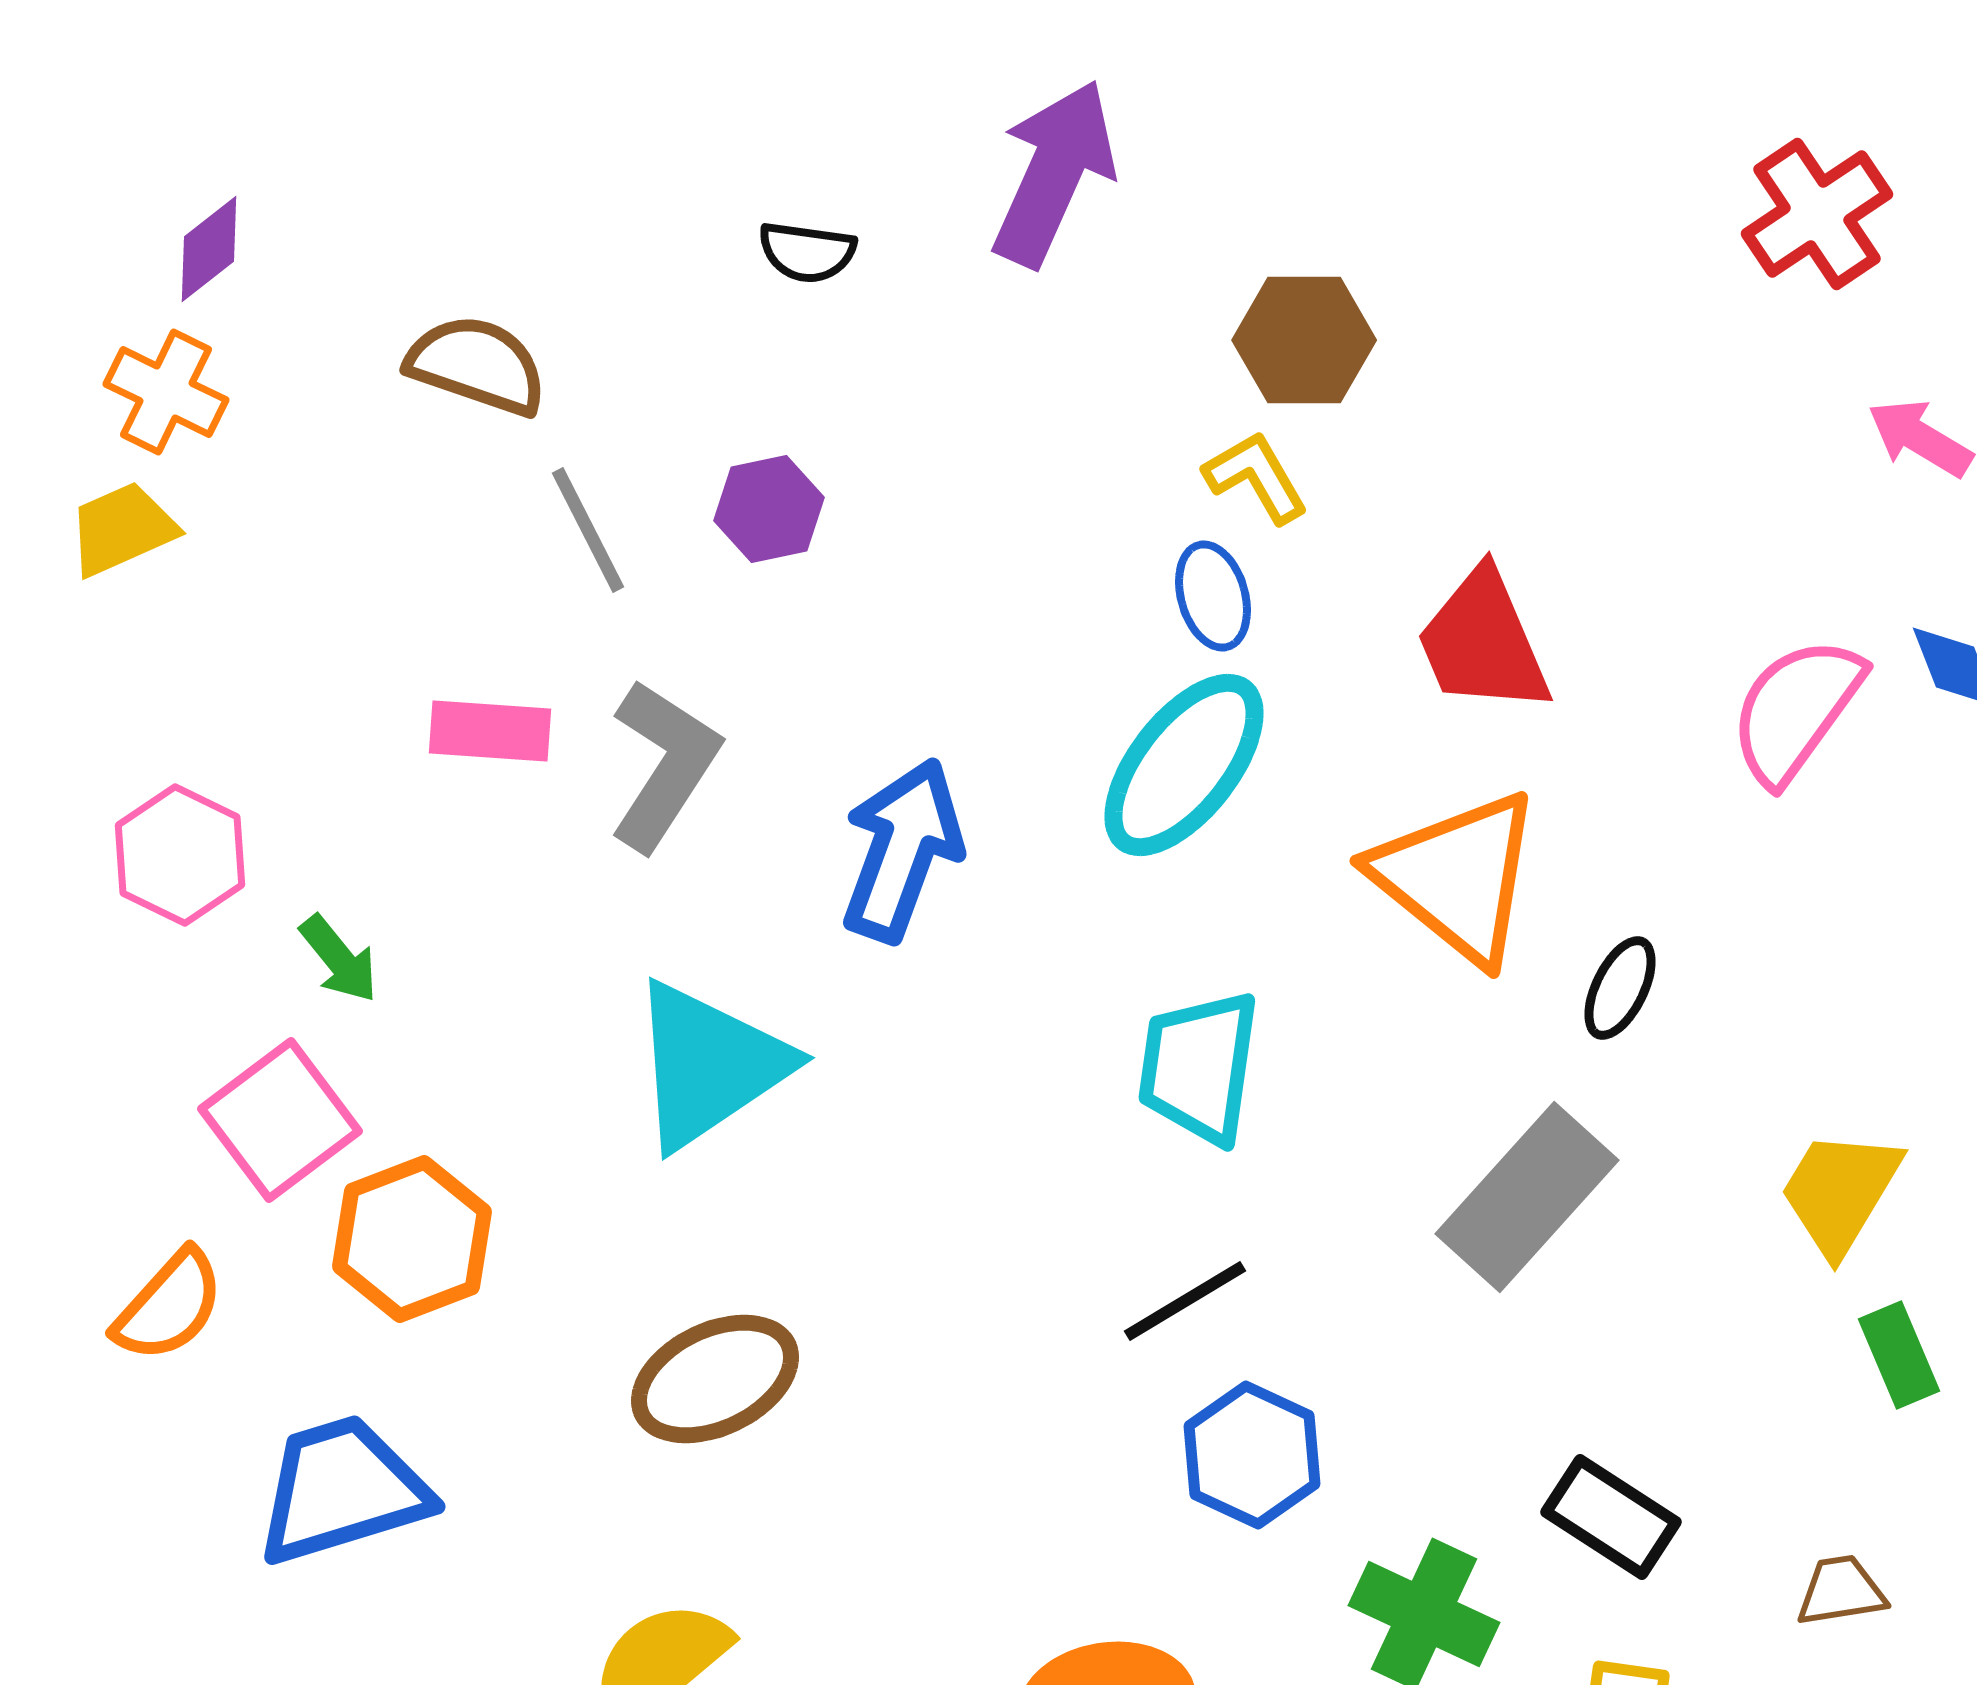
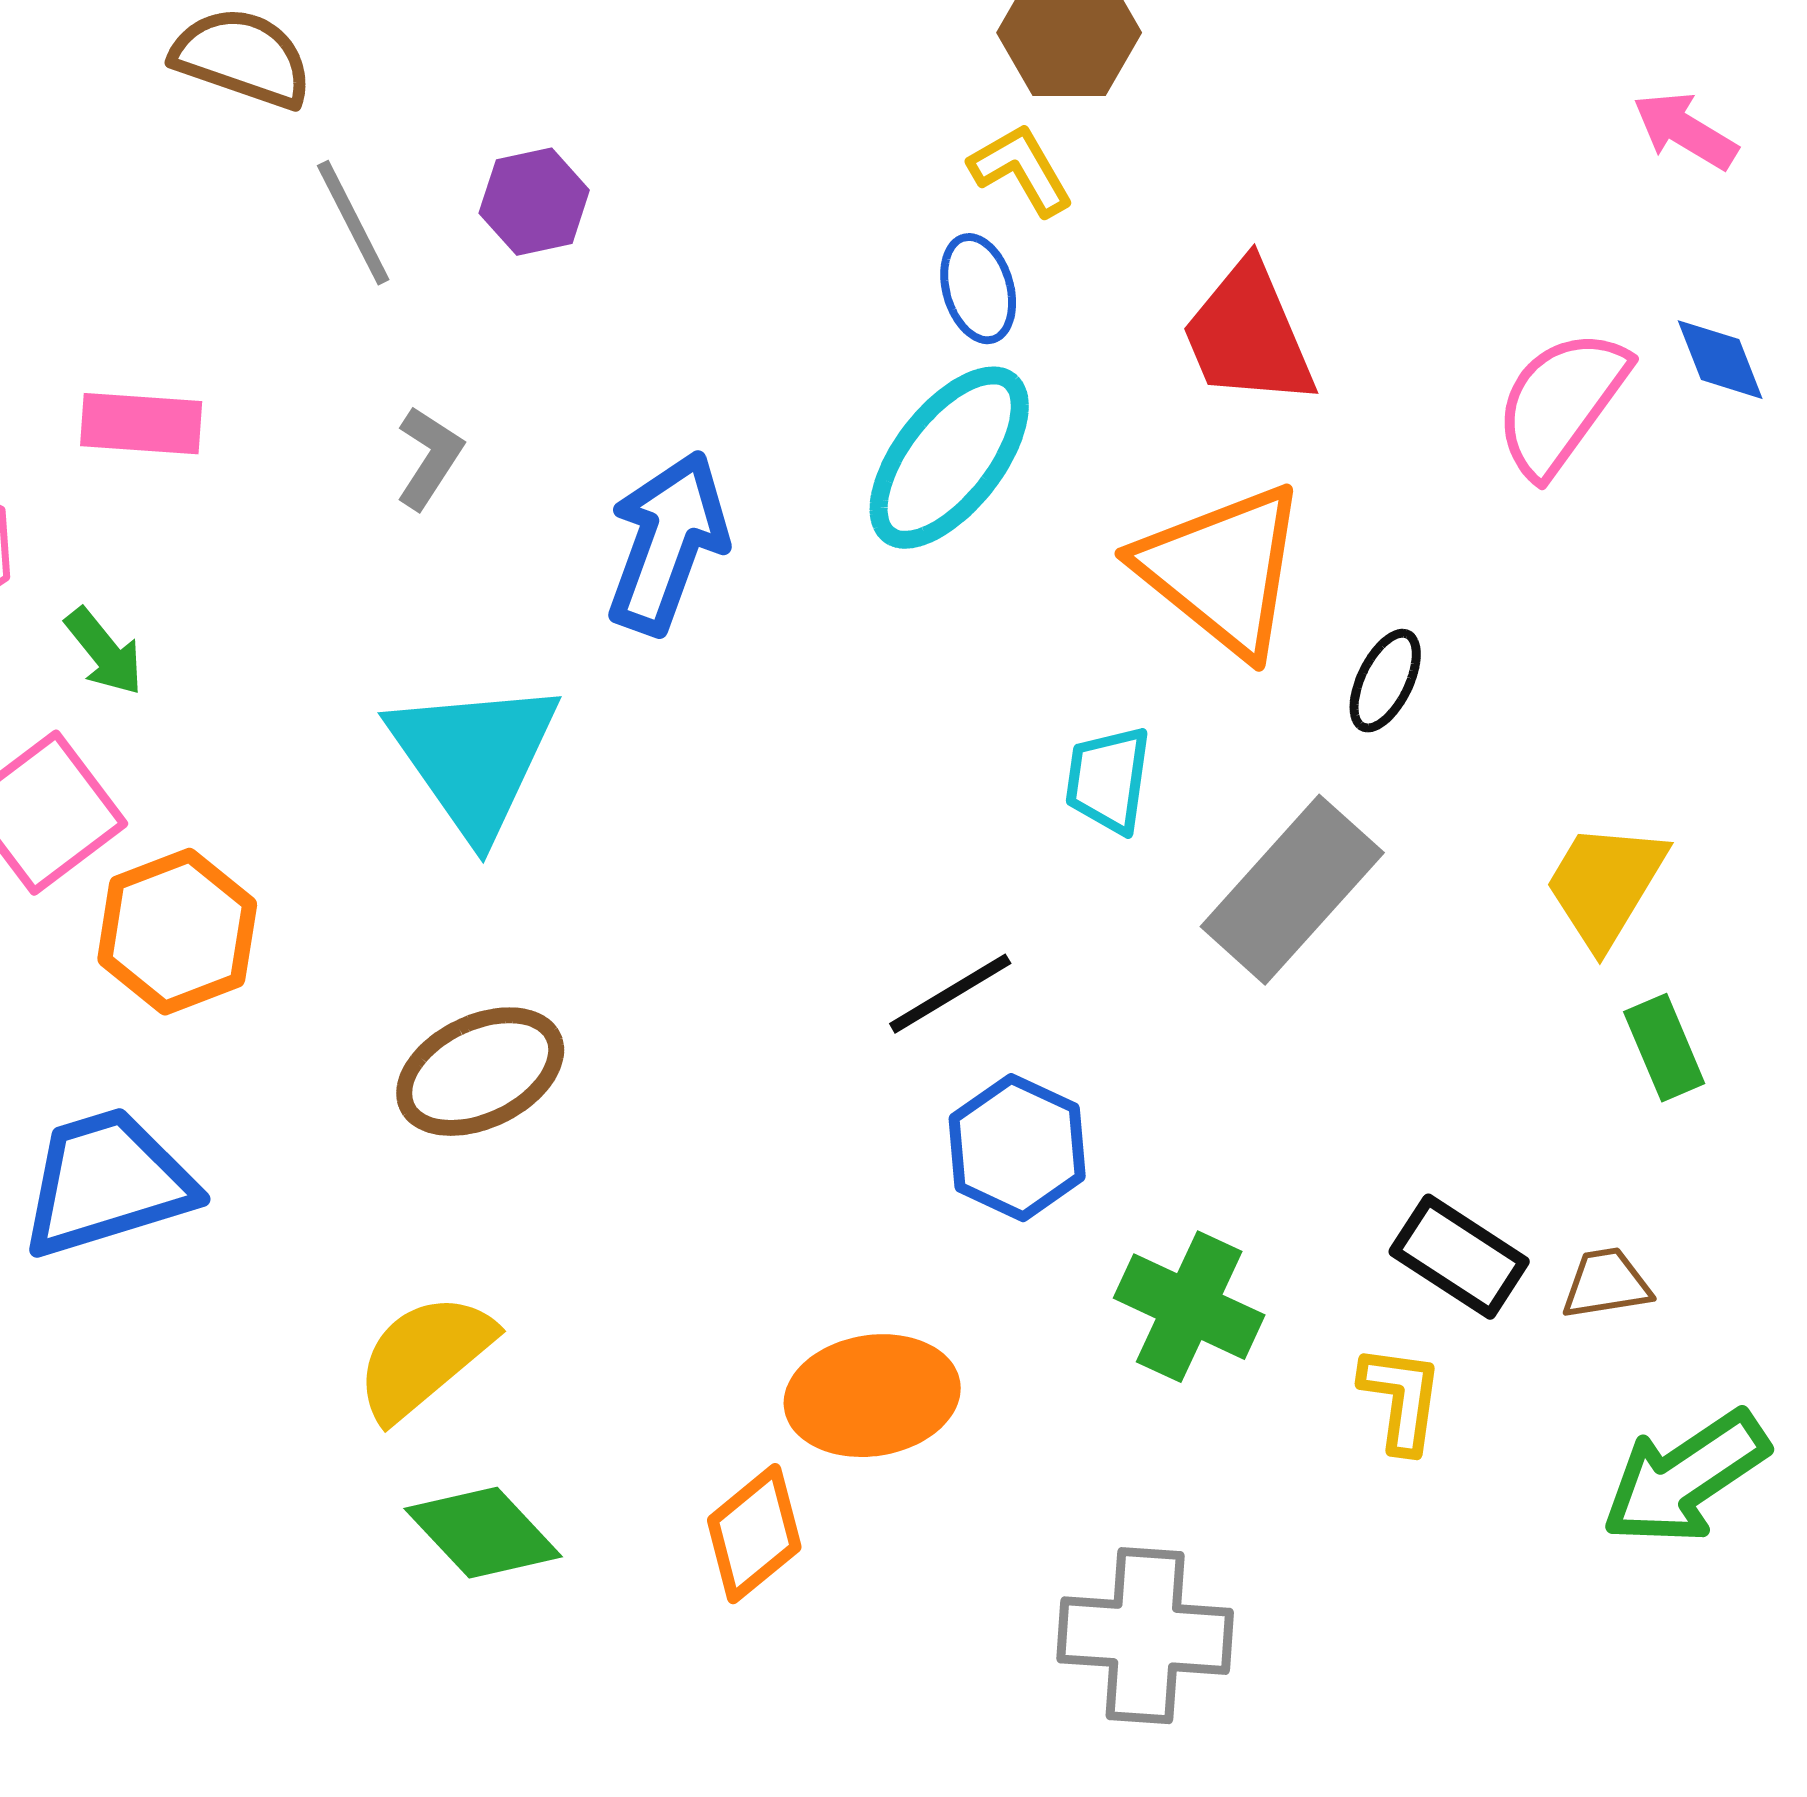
pink rectangle: (490, 731) -> (141, 424), moved
gray L-shape: (664, 765) -> (429, 458), size x0.6
cyan triangle: (709, 1065) -> (474, 758), turned -31
cyan trapezoid: (1199, 1067) -> (1108, 780), moved, size x0.7
black rectangle: (1611, 1517) -> (1459, 1257), moved

